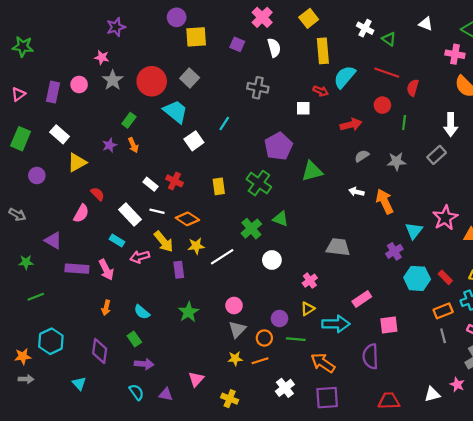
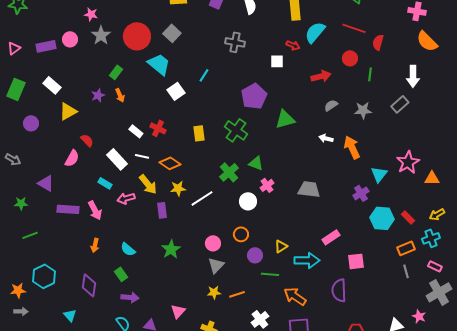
purple rectangle: (53, 92) -> (46, 46), turned 66
pink cross: (310, 281) -> (267, 185), moved
orange circle: (264, 338) -> (241, 234), moved

